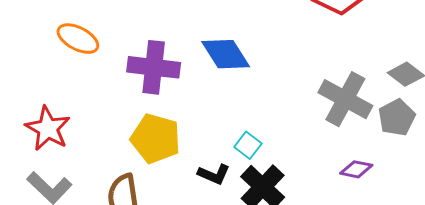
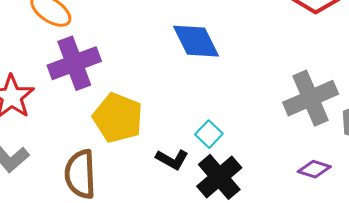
purple cross: (154, 67) -> (74, 63), moved, turned -33
gray cross: (345, 99) -> (311, 98), turned 32

